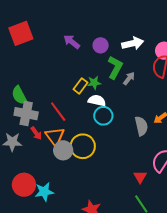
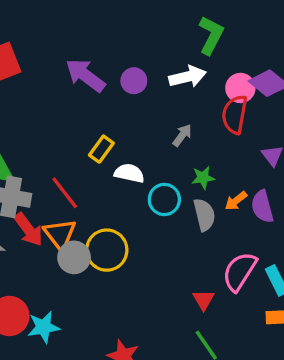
purple arrow: (72, 42) -> (85, 75), size x1.4
green L-shape: (115, 67) -> (211, 35), moved
green star: (94, 83) -> (203, 178), moved
cyan circle: (103, 116) -> (164, 199), moved
red arrow: (36, 133) -> (29, 229), size x1.5

